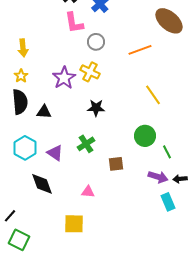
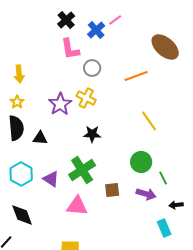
green cross: (86, 144) -> (82, 170), size x1.5
purple arrow: (158, 177) -> (146, 194), moved
black diamond: (42, 184) -> (22, 215), moved
pink triangle: (88, 192) -> (77, 206), moved, size x1.6

